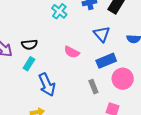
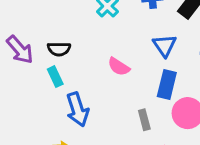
blue rectangle: (106, 61) -> (167, 85), turned -60
cyan rectangle: (29, 64) -> (55, 77), turned -64

